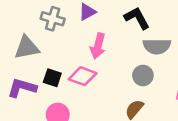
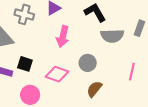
gray circle: (143, 75) -> (88, 63), moved
pink diamond: (83, 76) -> (57, 74), moved

